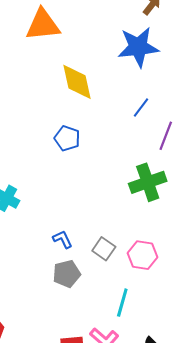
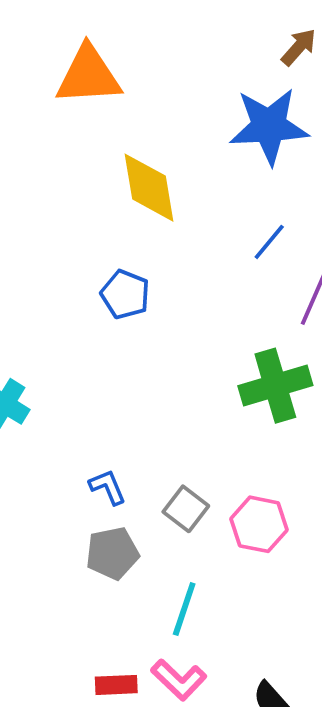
cyan line: (122, 303) -> (184, 609), moved

